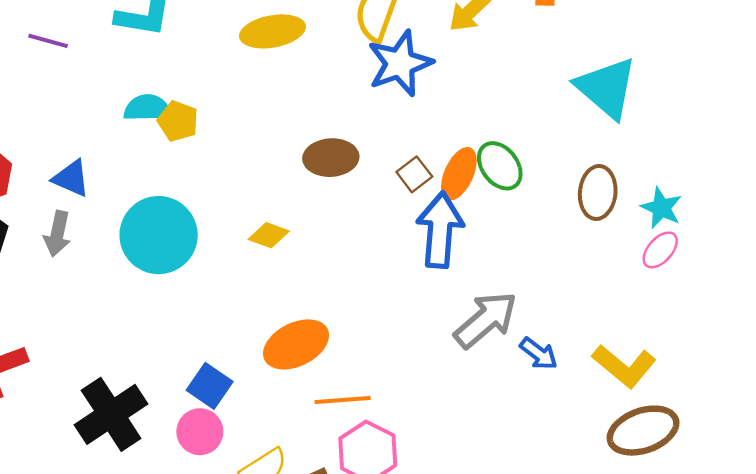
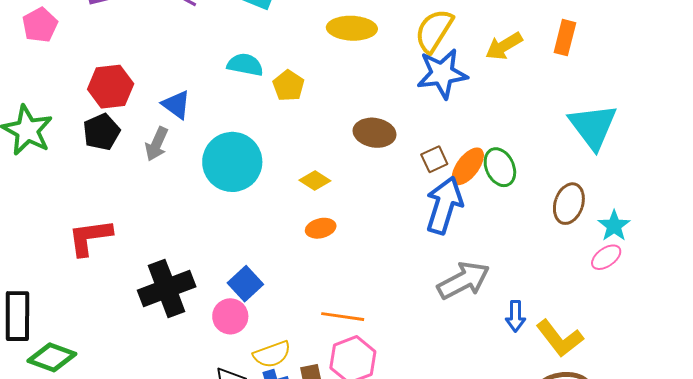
yellow pentagon: (178, 121) -> (288, 86), moved
orange ellipse: (296, 344) -> (321, 228), moved, size x0.6
blue arrow: (539, 354) -> (515, 316), moved, turned 40

